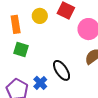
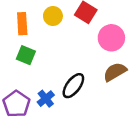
black ellipse: (62, 70) -> (73, 86), turned 65

